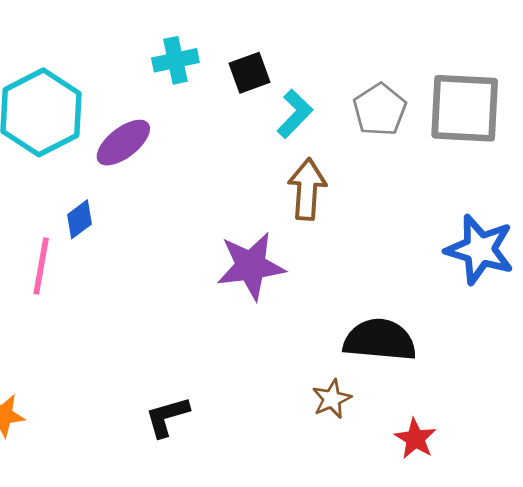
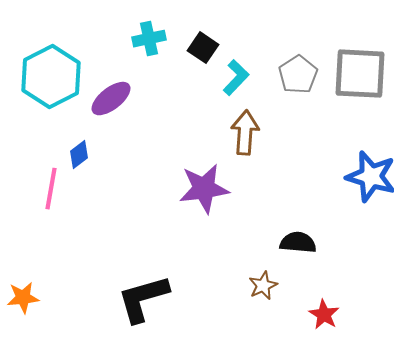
black square: (249, 73) -> (203, 48), turned -36
black semicircle: (380, 340) -> (298, 243), size x0.7
black L-shape: (167, 417) -> (143, 299), size x1.6

